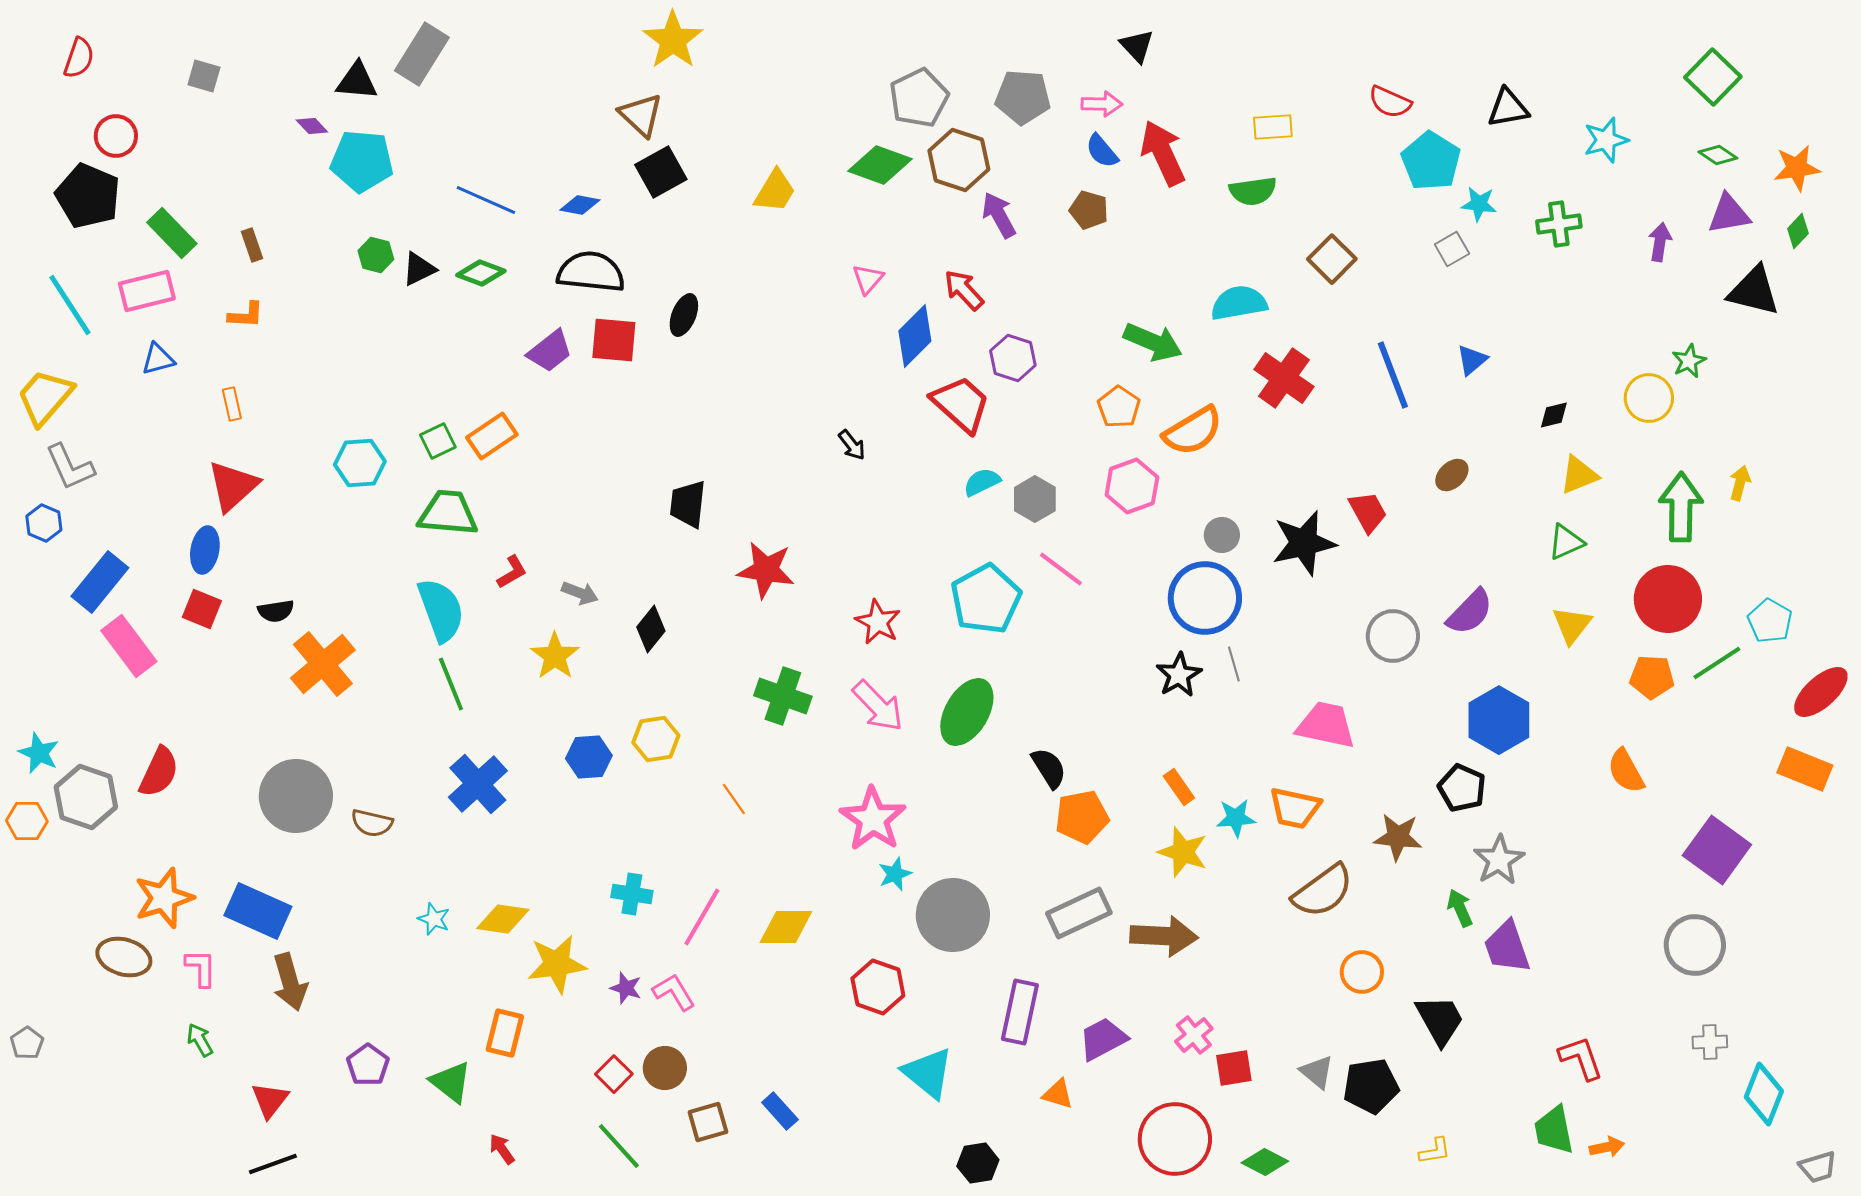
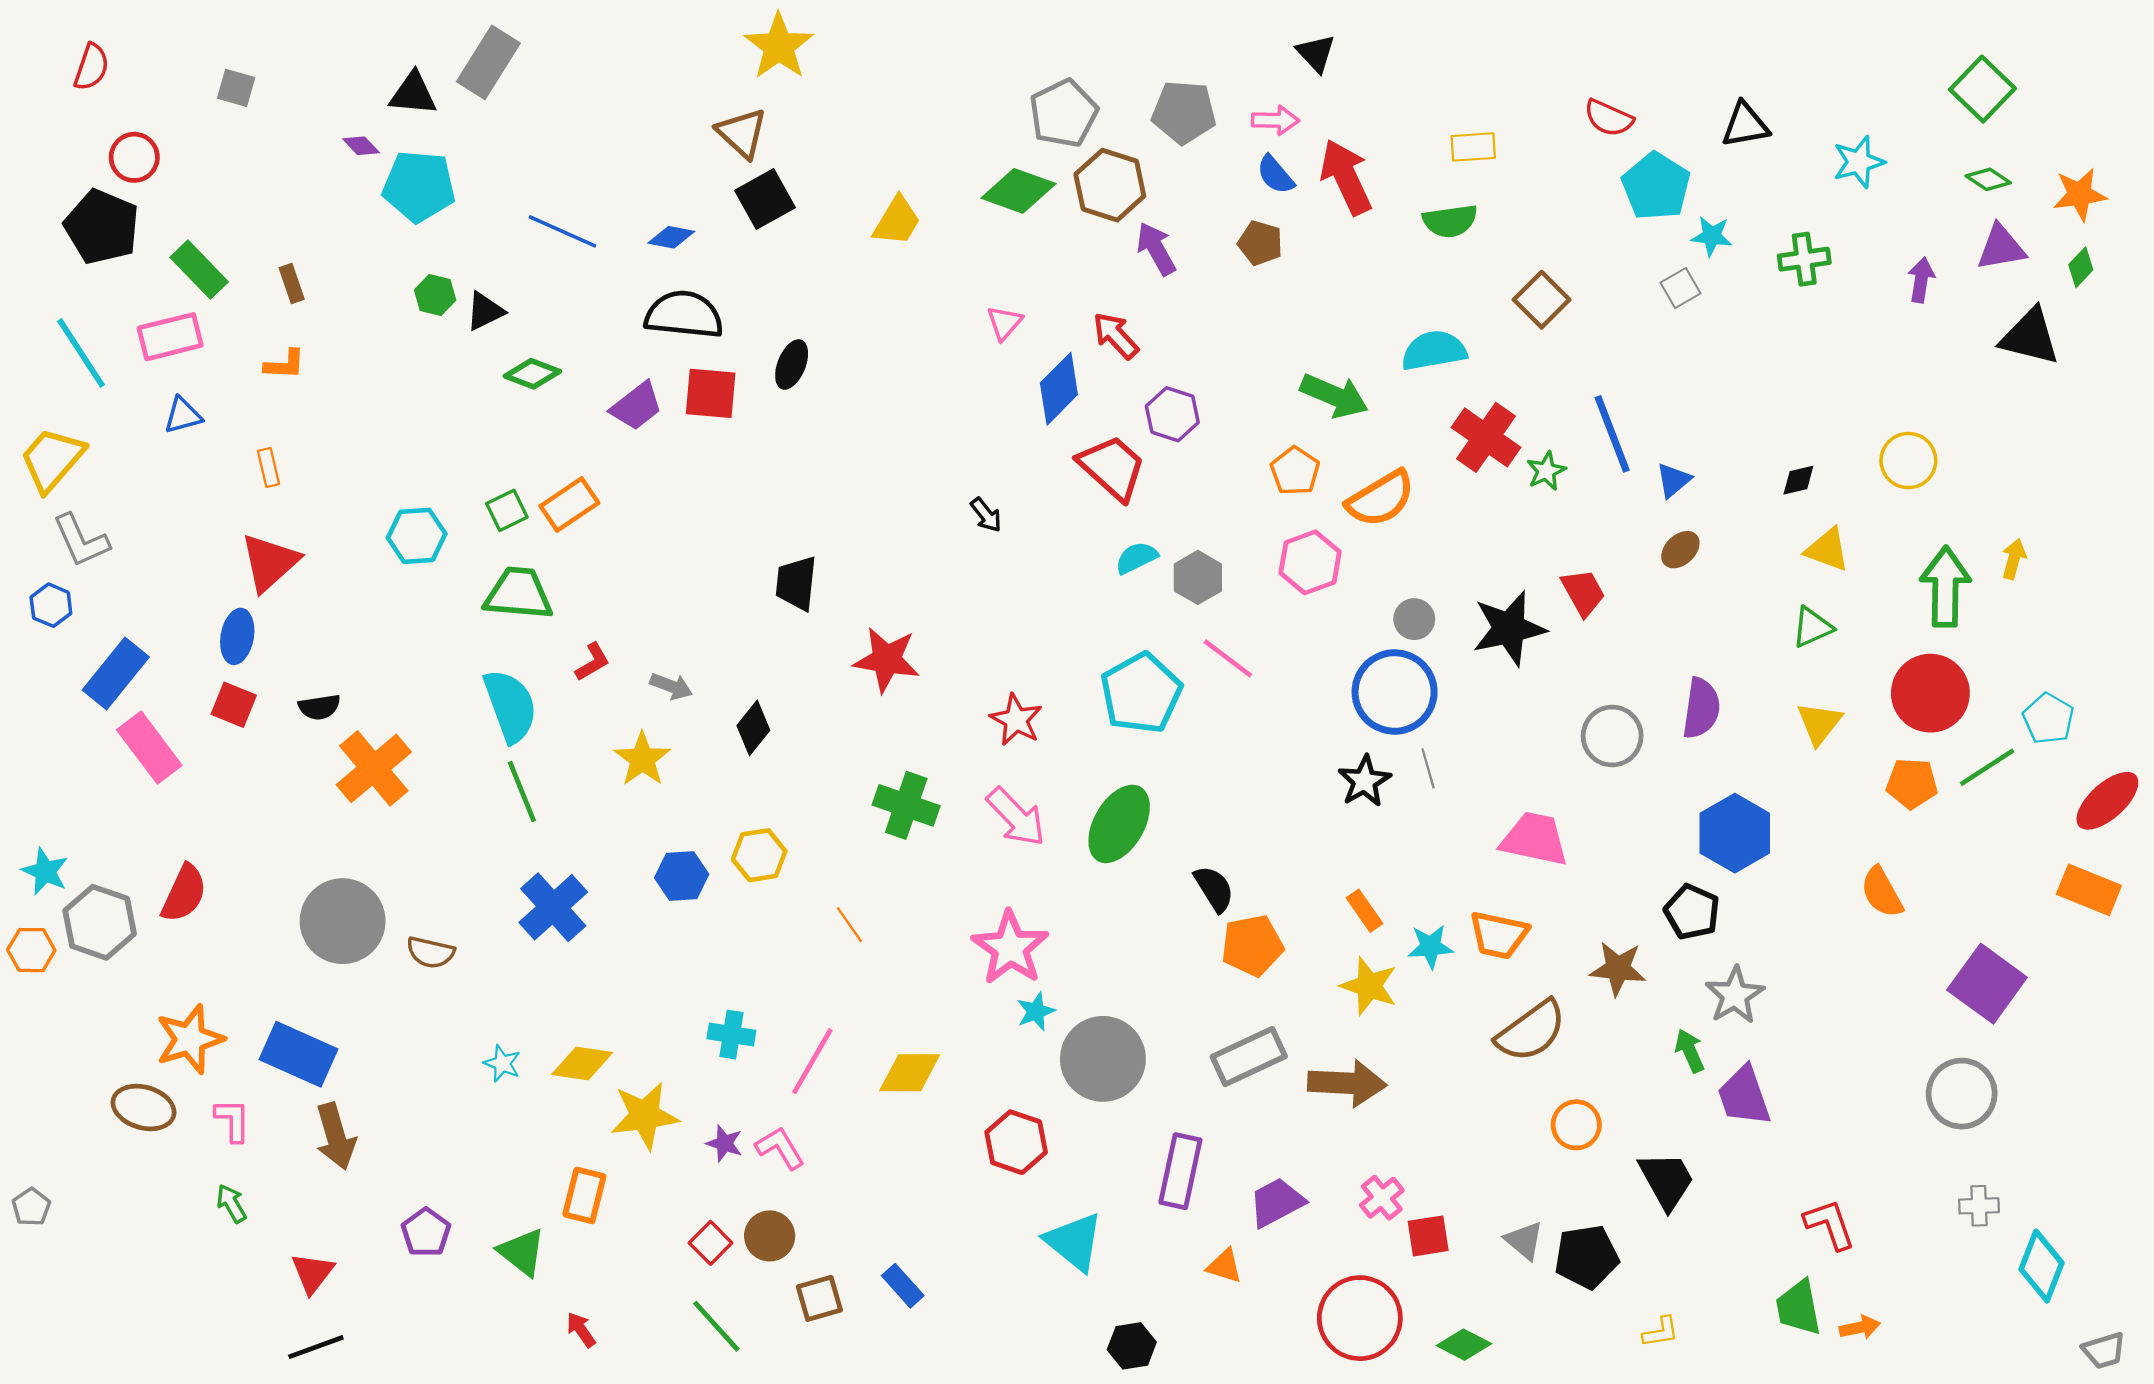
green diamond: (481, 273) -> (532, 374), moved
blue triangle: (1472, 360) -> (1673, 480), moved
green star: (1689, 361) -> (1546, 471), moved
yellow triangle: (1579, 475) -> (1827, 550), turned 42
purple semicircle: (1470, 612) -> (1701, 708), turned -36

